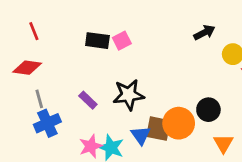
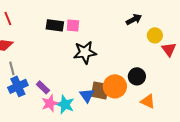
pink square: (122, 41) -> (73, 25), turned 32
black star: (129, 95) -> (85, 52), moved
purple rectangle: (88, 100) -> (43, 87), moved
orange triangle: (223, 143) -> (148, 101), turned -35

